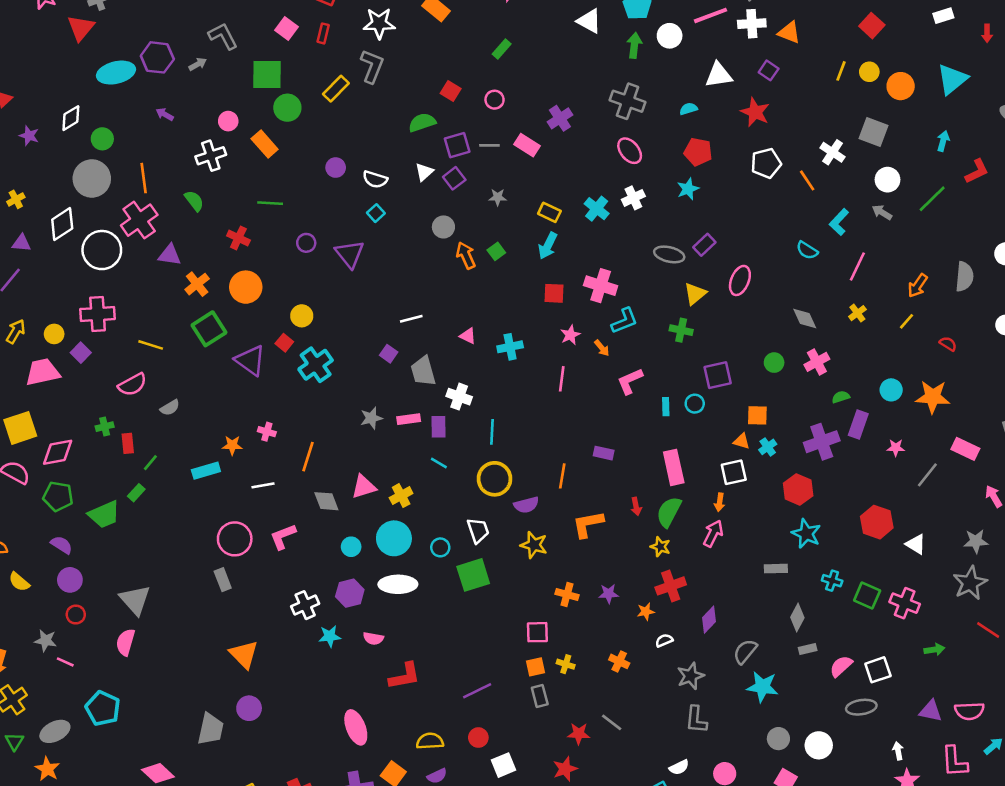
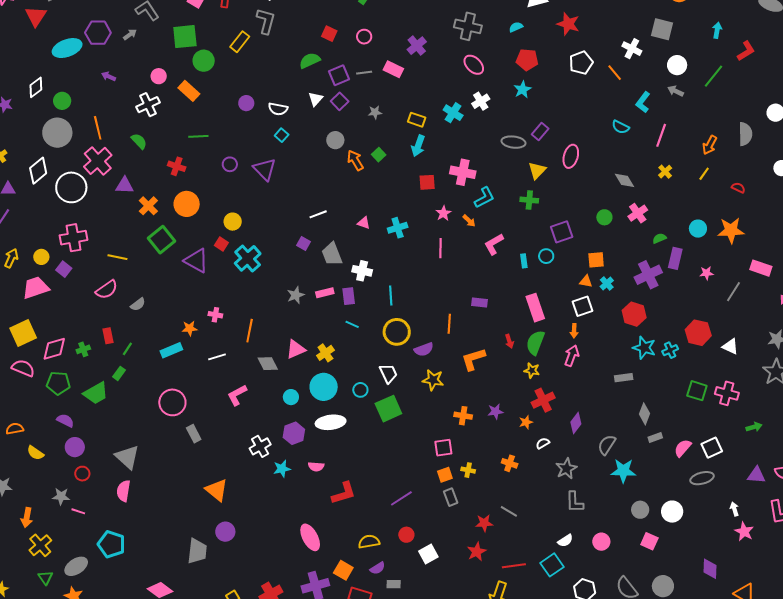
green cross: (105, 427) -> (83, 349), moved
pink circle: (235, 539) -> (172, 402), moved
cyan cross: (832, 581) -> (670, 350), moved, turned -35

